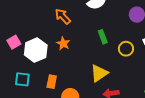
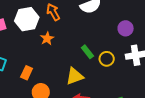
green rectangle: (103, 37) -> (87, 52), moved, turned -32
white hexagon: (36, 50) -> (27, 19), moved

